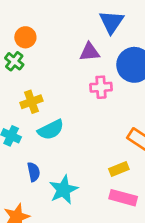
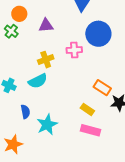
purple triangle: (90, 52) -> (46, 25), moved
yellow cross: (31, 102) -> (46, 60), moved
yellow rectangle: (119, 169) -> (87, 109), turned 56

